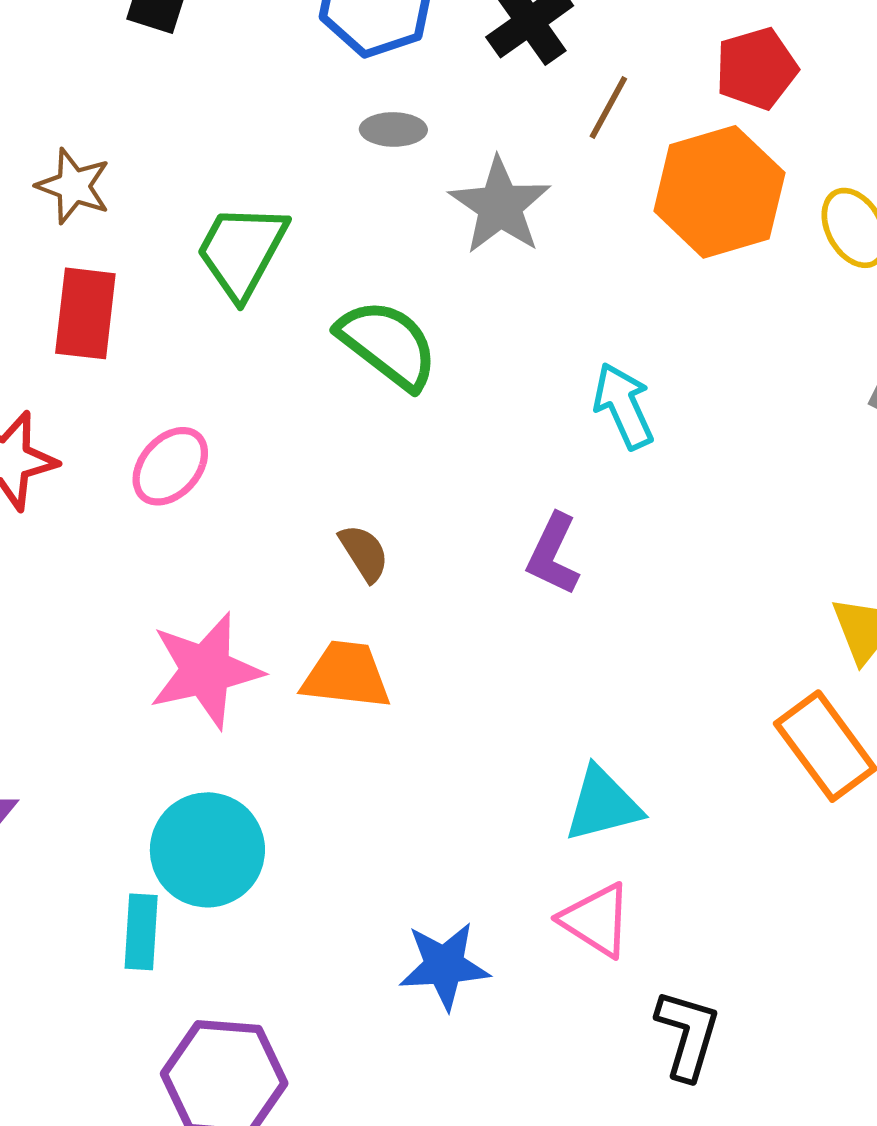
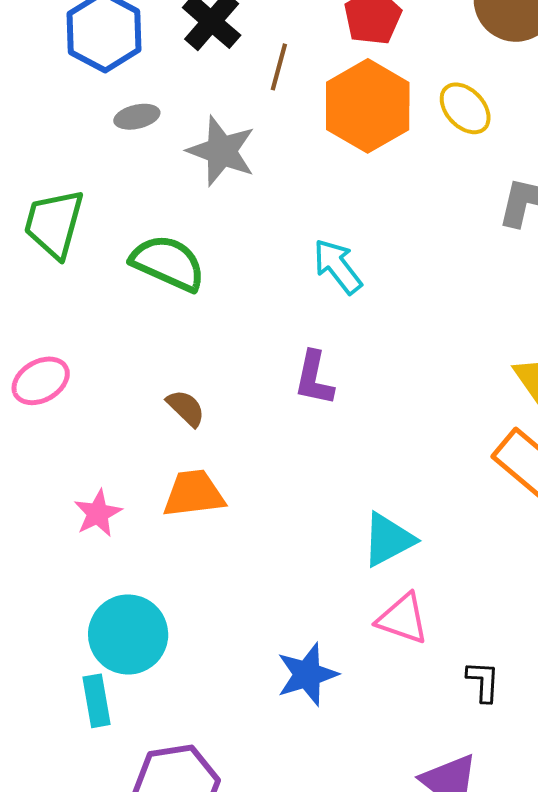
pink ellipse: (170, 466) -> (41, 381), turned 32
pink star: (206, 670) -> (98, 513), size x0.6
black L-shape: (688, 1035) -> (483, 681), size x0.7

